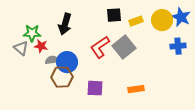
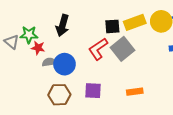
black square: (114, 15) -> (112, 26), moved
yellow rectangle: (136, 21) -> (135, 22), size x1.5
gray triangle: (21, 48) -> (12, 42), moved
brown hexagon: (62, 77) -> (59, 95), moved

